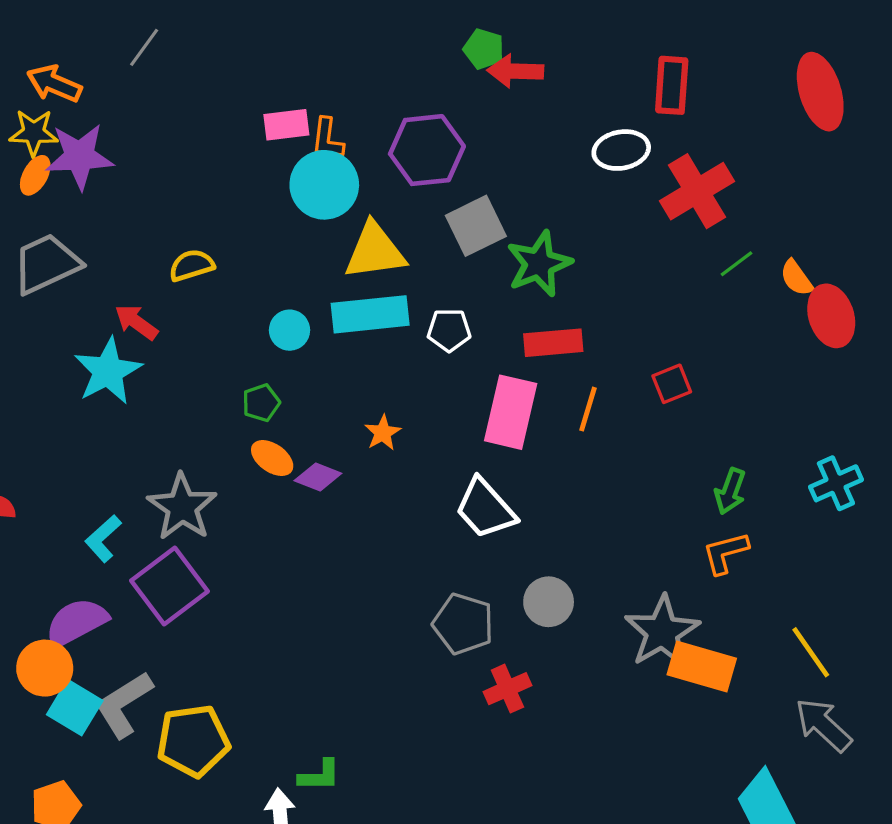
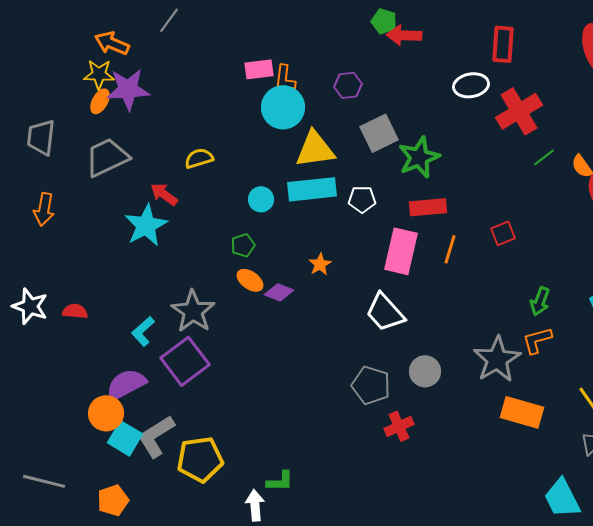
purple hexagon: (427, 150) -> (348, 85), size x0.6
gray star: (662, 632) -> (497, 359), moved

